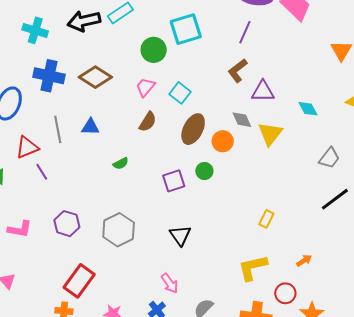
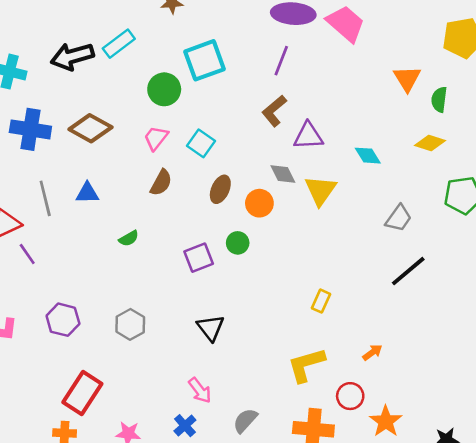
brown ellipse: (193, 129) -> (220, 189), size x0.7
gray hexagon: (119, 230) -> (130, 324), size x0.7

